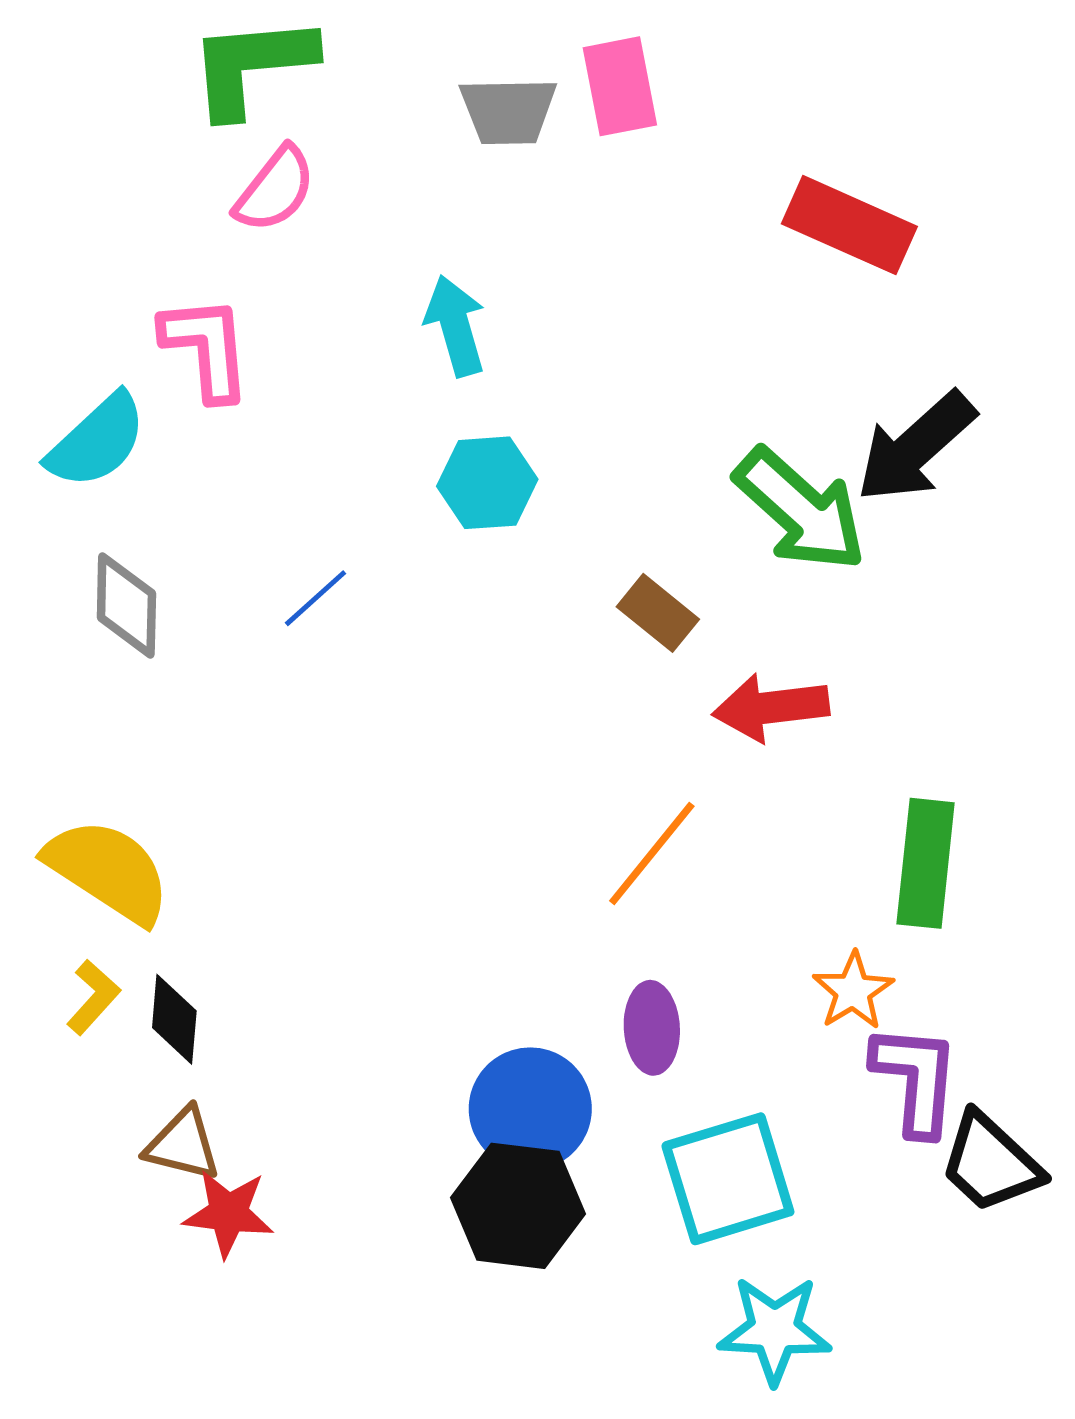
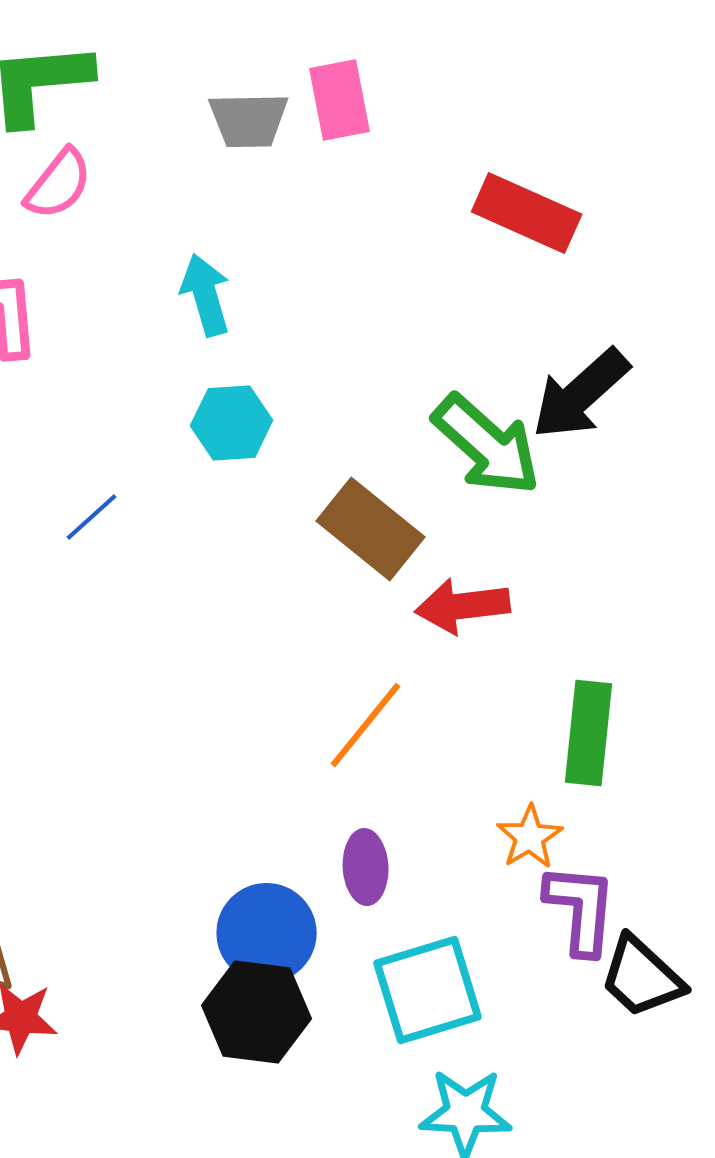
brown rectangle: (658, 613) -> (371, 529), size x1.6

